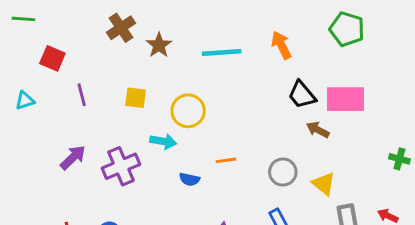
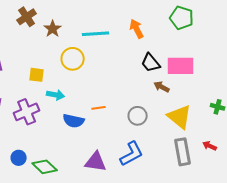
yellow square: (136, 98) -> (37, 75), moved
yellow circle: (188, 111) -> (73, 59), moved
blue semicircle: (190, 179) -> (74, 121), size x1.5
yellow triangle: (324, 184) -> (180, 117), moved, size x1.5

